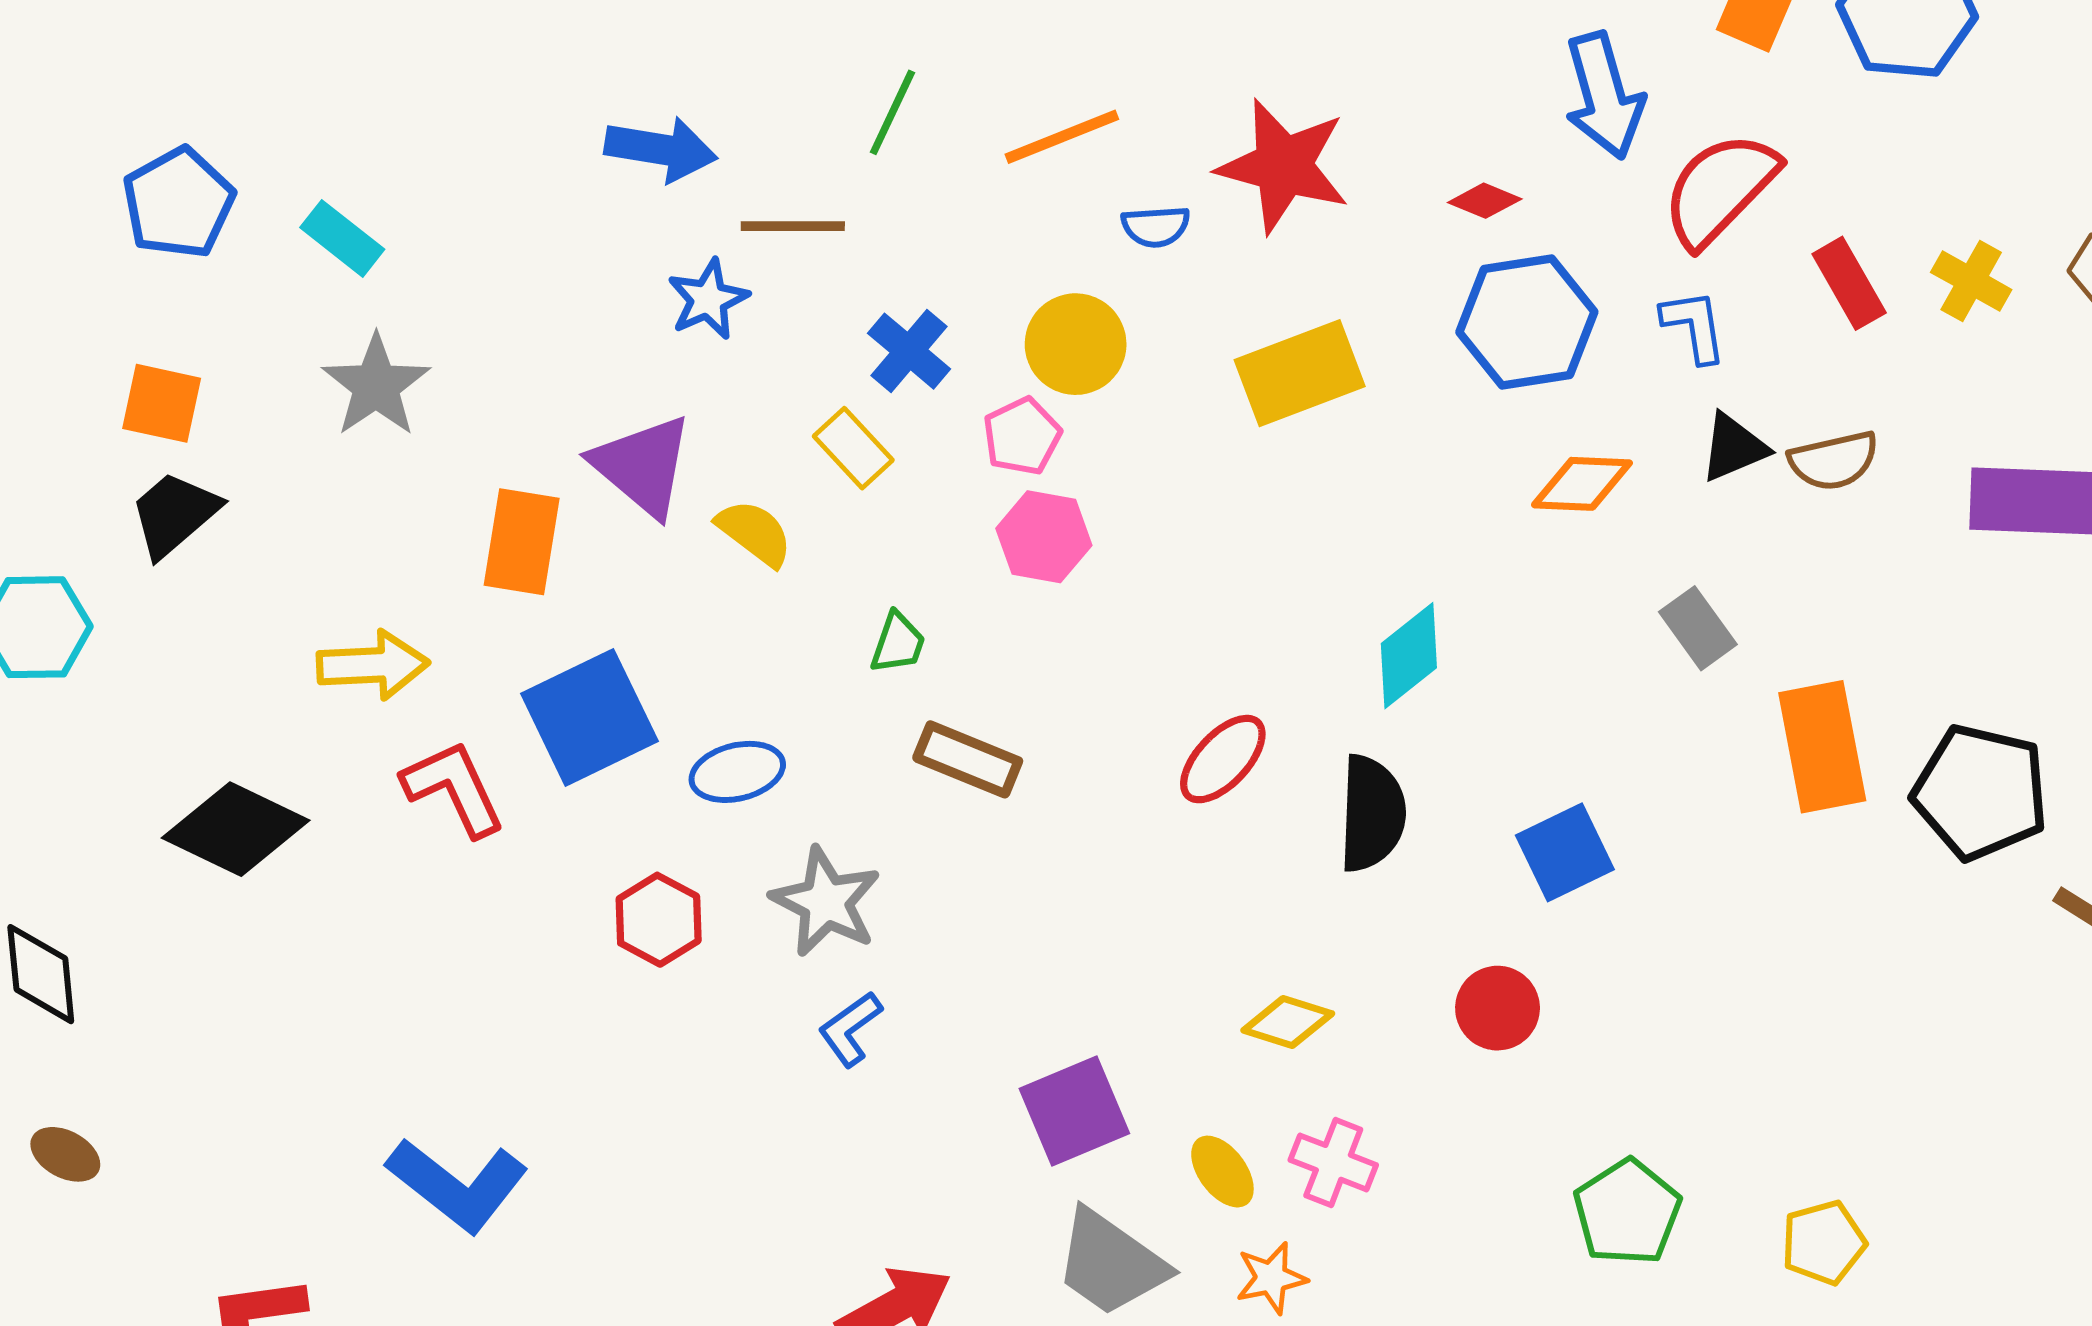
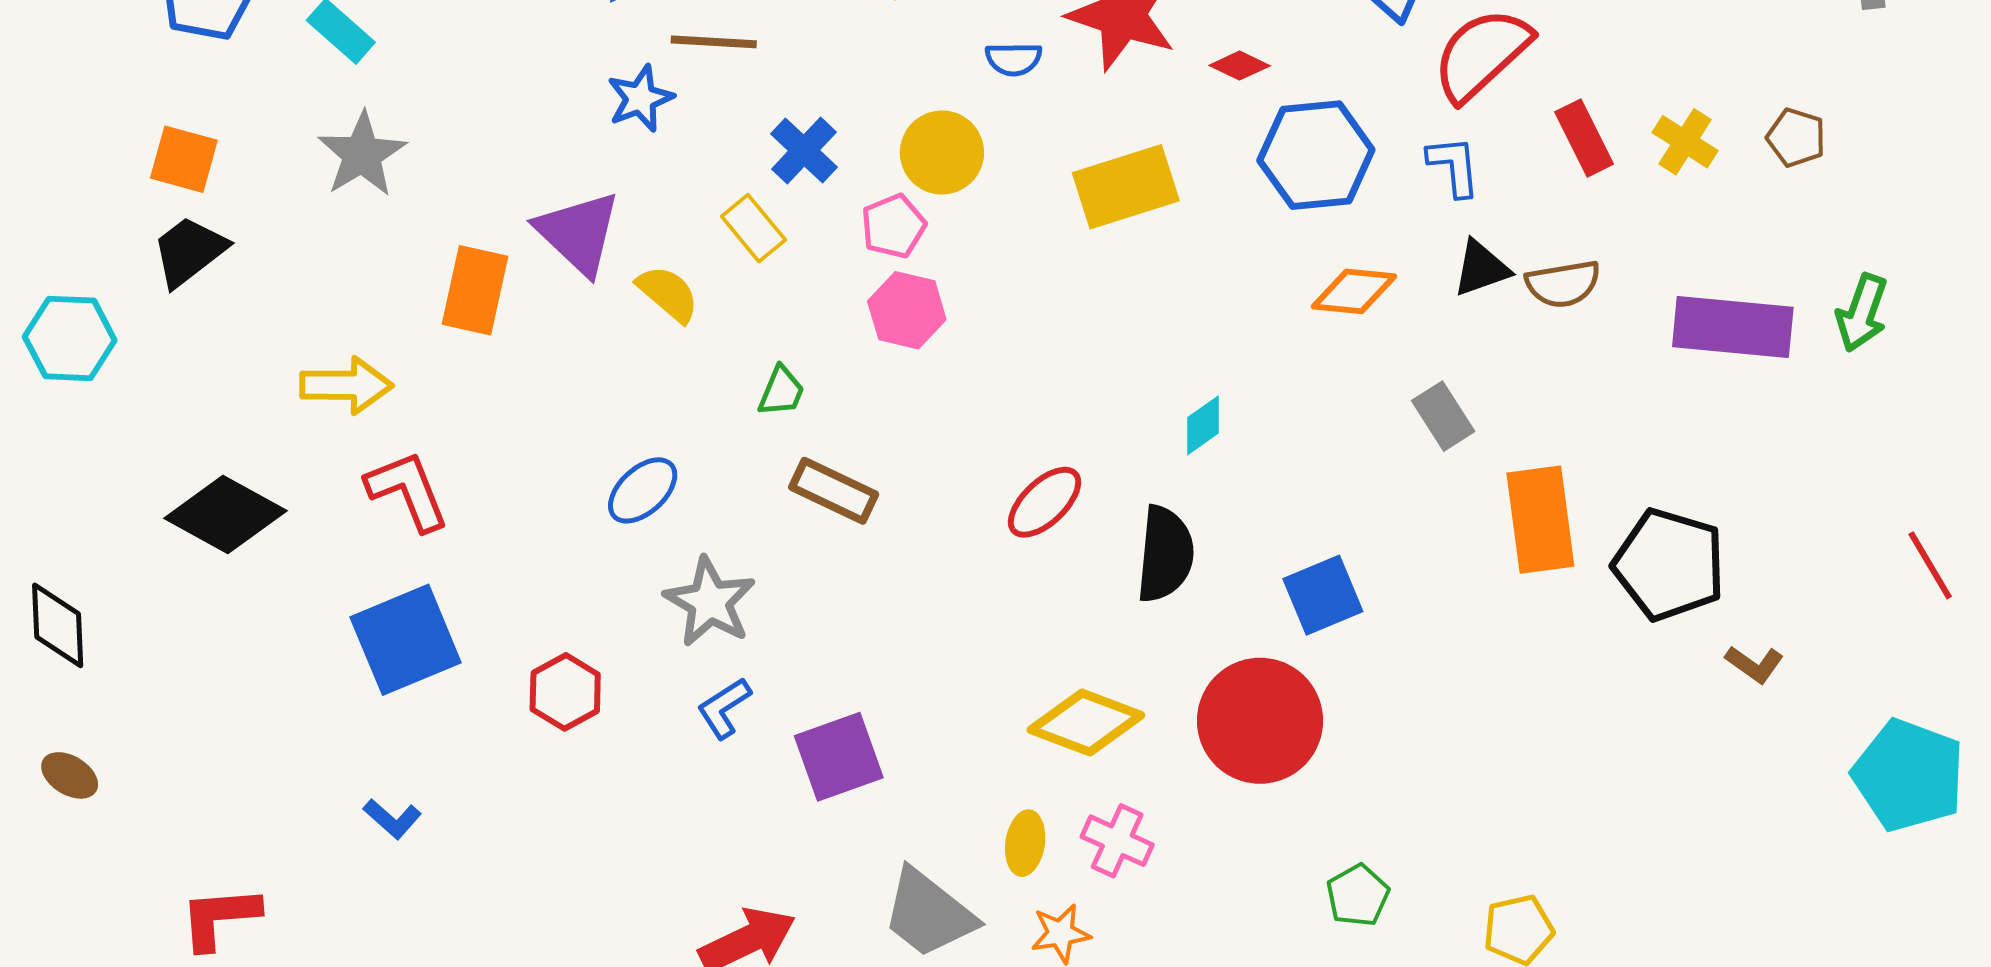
red diamond: (1485, 201) -> (1240, 66), moved
cyan diamond: (1409, 656) -> (1203, 425), size x0.7
blue square: (589, 717) -> (406, 640), moved
blue ellipse: (737, 772) -> (643, 490), turned -32
red hexagon: (659, 920) -> (565, 692), moved
red circle: (1498, 1008) -> (1260, 721), size x1.8
yellow diamond: (1288, 1022) -> (1086, 723), size x1.5
purple square: (1074, 1111) -> (839, 757), moved
yellow ellipse: (1222, 1172) -> (1025, 843), turned 42
blue L-shape: (457, 1185) -> (392, 819), size x0.5
green pentagon: (1627, 1212) -> (1358, 895), size x0.7

